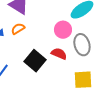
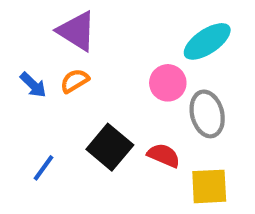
red semicircle: (59, 54) -> (164, 155), moved

